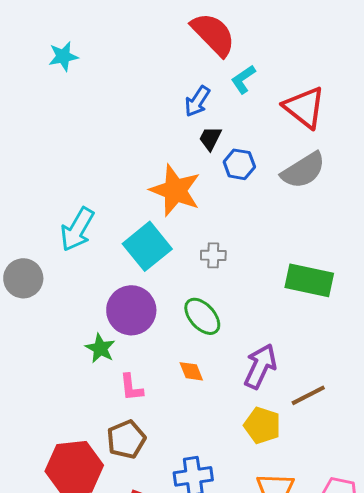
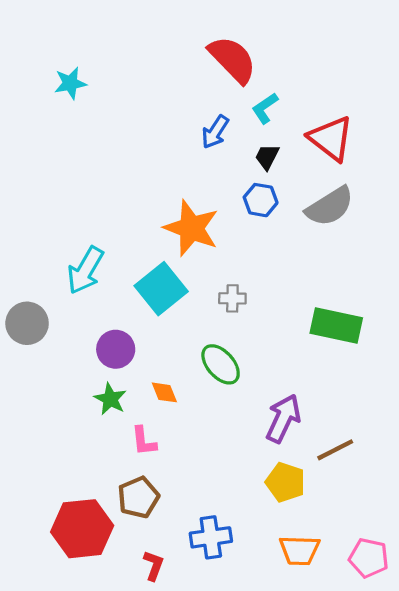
black trapezoid: (210, 138) -> (267, 157), moved
purple circle: (131, 310) -> (116, 349), moved, size x0.7
orange diamond: (191, 371) -> (164, 392), moved

